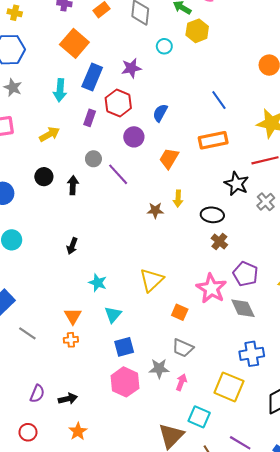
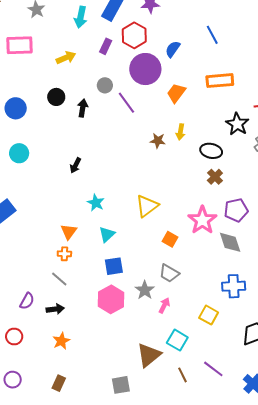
blue line: (219, 100) -> (212, 35), moved
purple circle: (134, 137) -> (145, 69), size x1.6
purple pentagon: (245, 274) -> (236, 210), turned 30
gray line: (27, 333) -> (59, 279), moved
gray star: (159, 368) -> (145, 290), turned 30
yellow square: (229, 387) -> (209, 315), size x0.7

